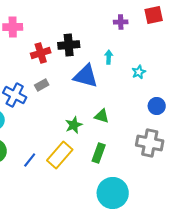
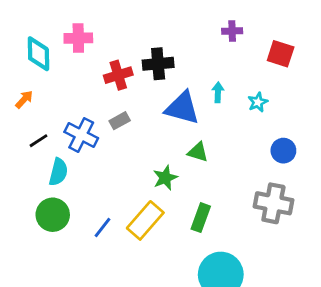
red square: (154, 15) -> (281, 54), moved, turned 30
cyan arrow: (109, 57) -> (218, 92), moved
green triangle: (102, 116) -> (198, 152), moved

